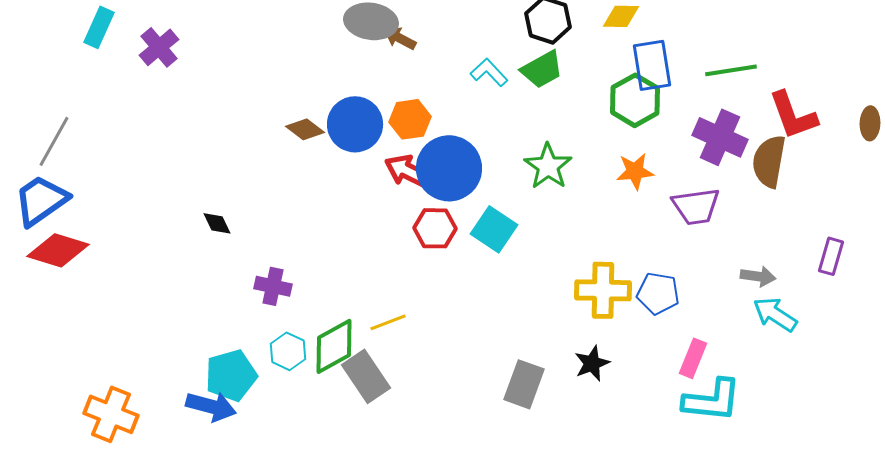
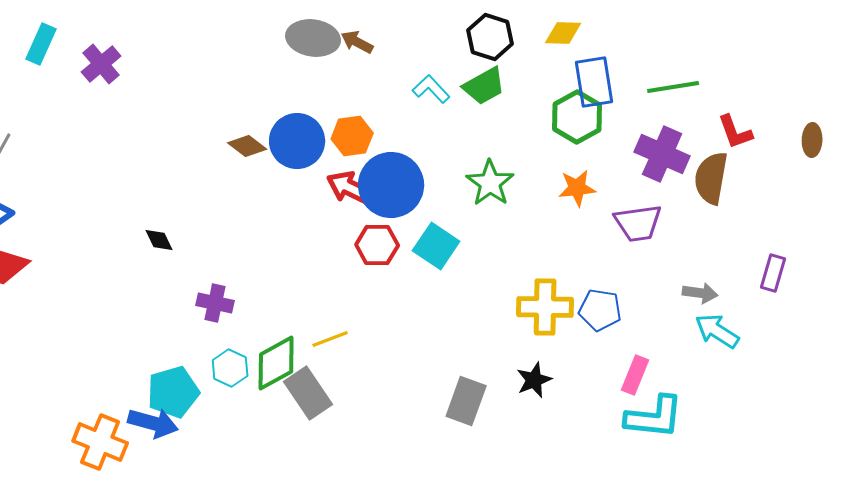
brown arrow: (400, 38) -> (357, 42), moved
red L-shape: (793, 115) -> (735, 132), size x0.7
orange cross: (111, 414) -> (100, 442), moved

